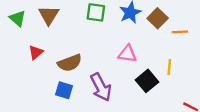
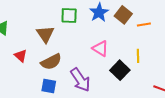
brown triangle: (49, 15) -> (45, 34), moved
red triangle: (36, 52) -> (21, 56), turned -32
pink triangle: (127, 54) -> (100, 48), turned 30

